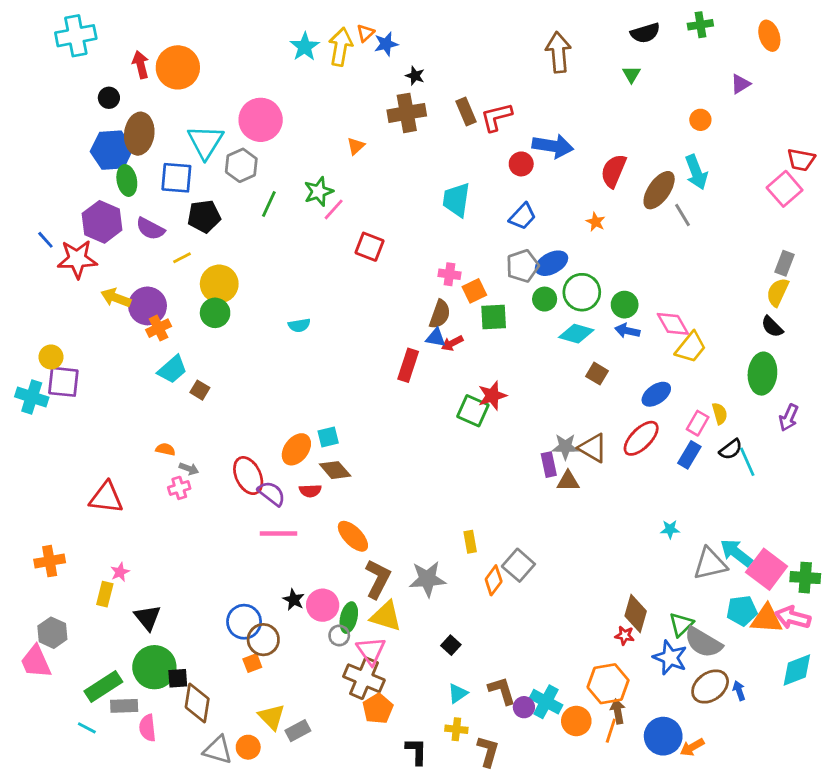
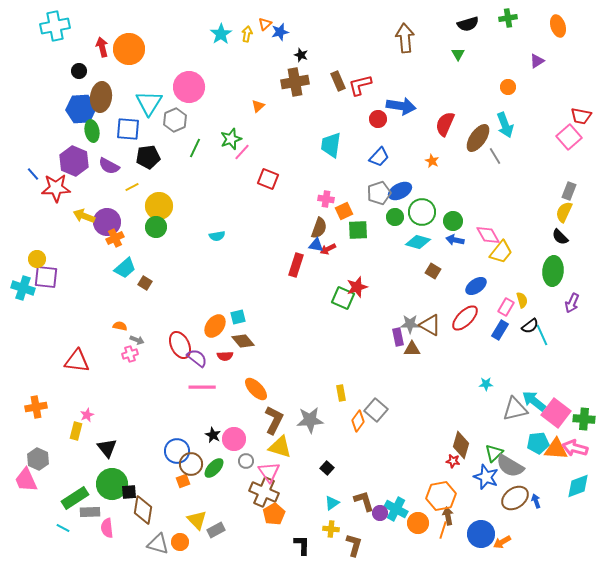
yellow arrow: (341, 47) -> (247, 34), size x0.6
green ellipse: (349, 618) -> (214, 468), moved, turned 30

